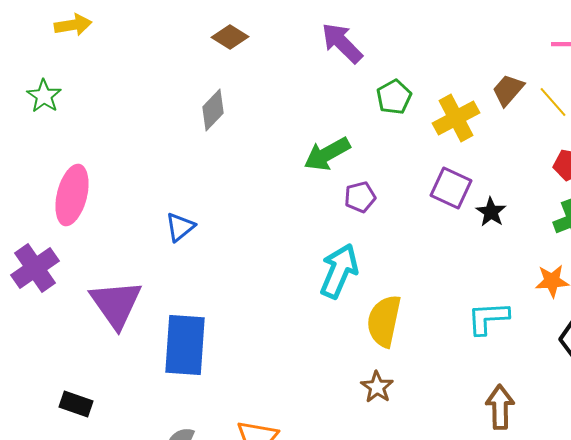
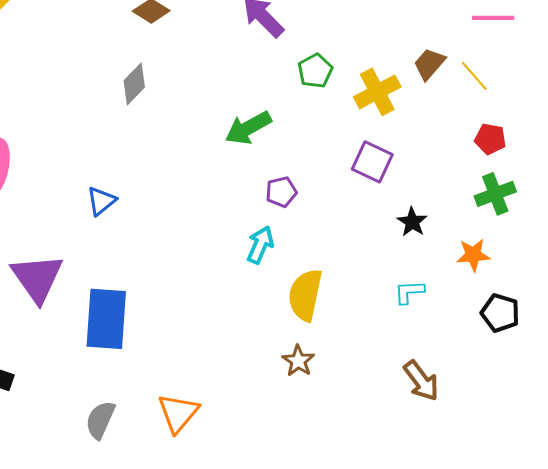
purple pentagon: (360, 197) -> (281, 192), moved
black star: (491, 212) -> (412, 222), moved
cyan arrow: (339, 271) -> (260, 245), size x0.7
cyan L-shape: (488, 318) -> (409, 292), size x0.7
brown arrow: (500, 407) -> (421, 381), turned 144

